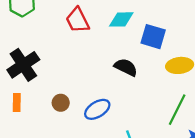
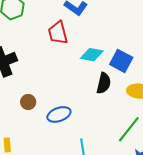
cyan diamond: (121, 19) -> (92, 55), moved
black semicircle: (126, 67) -> (104, 83), moved, turned 65

